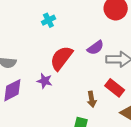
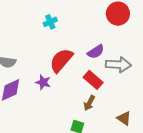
red rectangle: (115, 88) -> (93, 80), moved
brown arrow: (92, 99) -> (89, 103), turned 35

